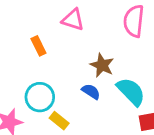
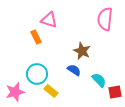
pink triangle: (73, 20) -> (49, 20), moved
cyan semicircle: (131, 92) -> (99, 80), moved, size x0.7

